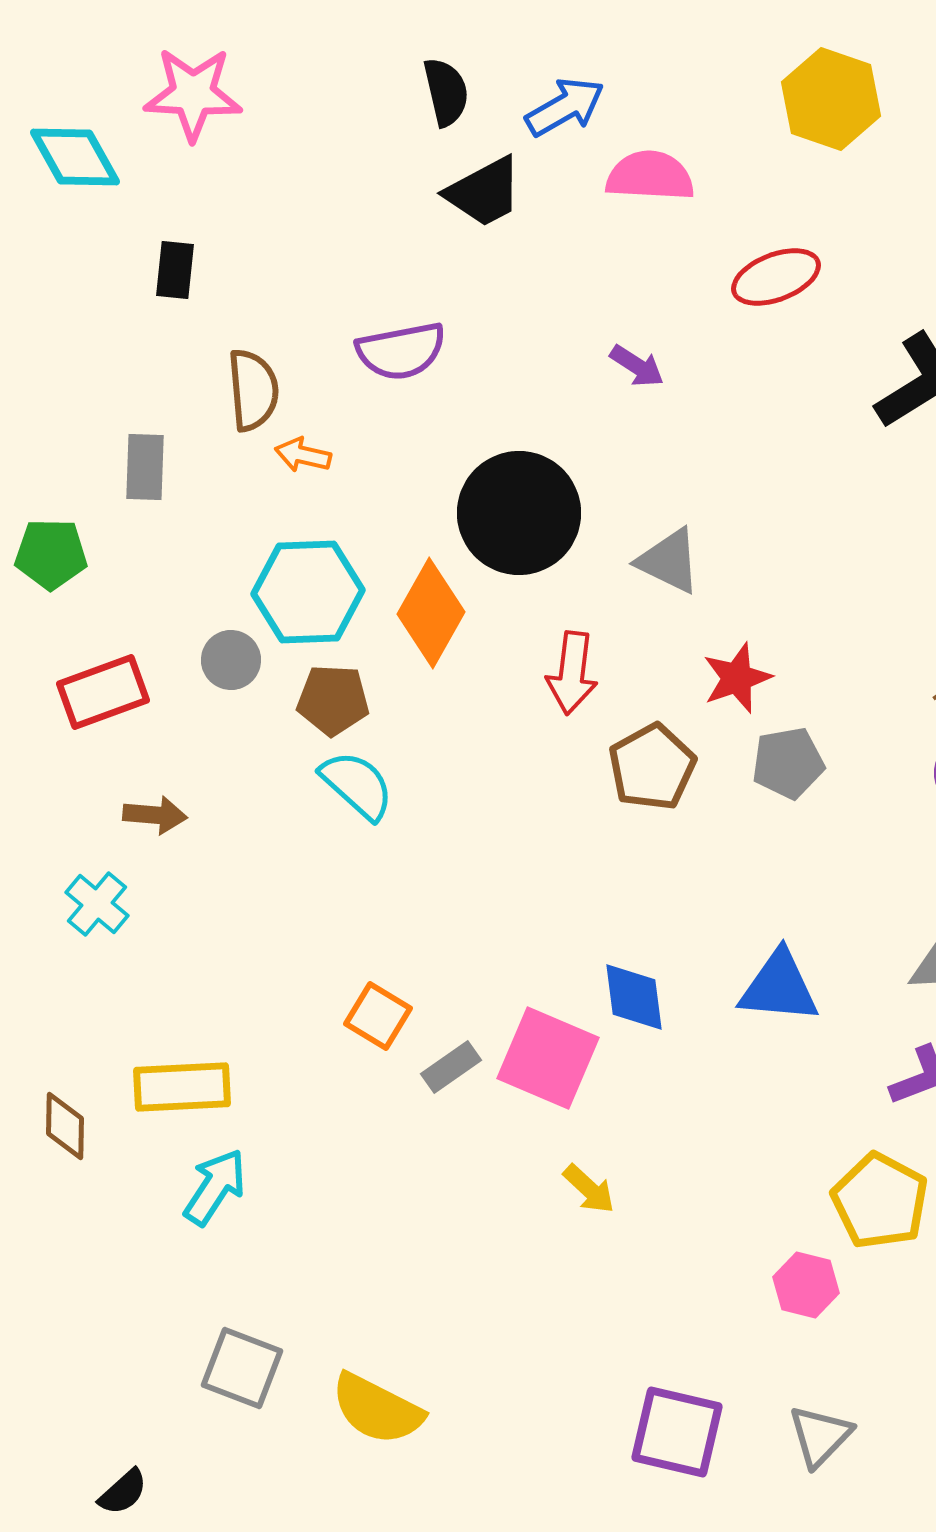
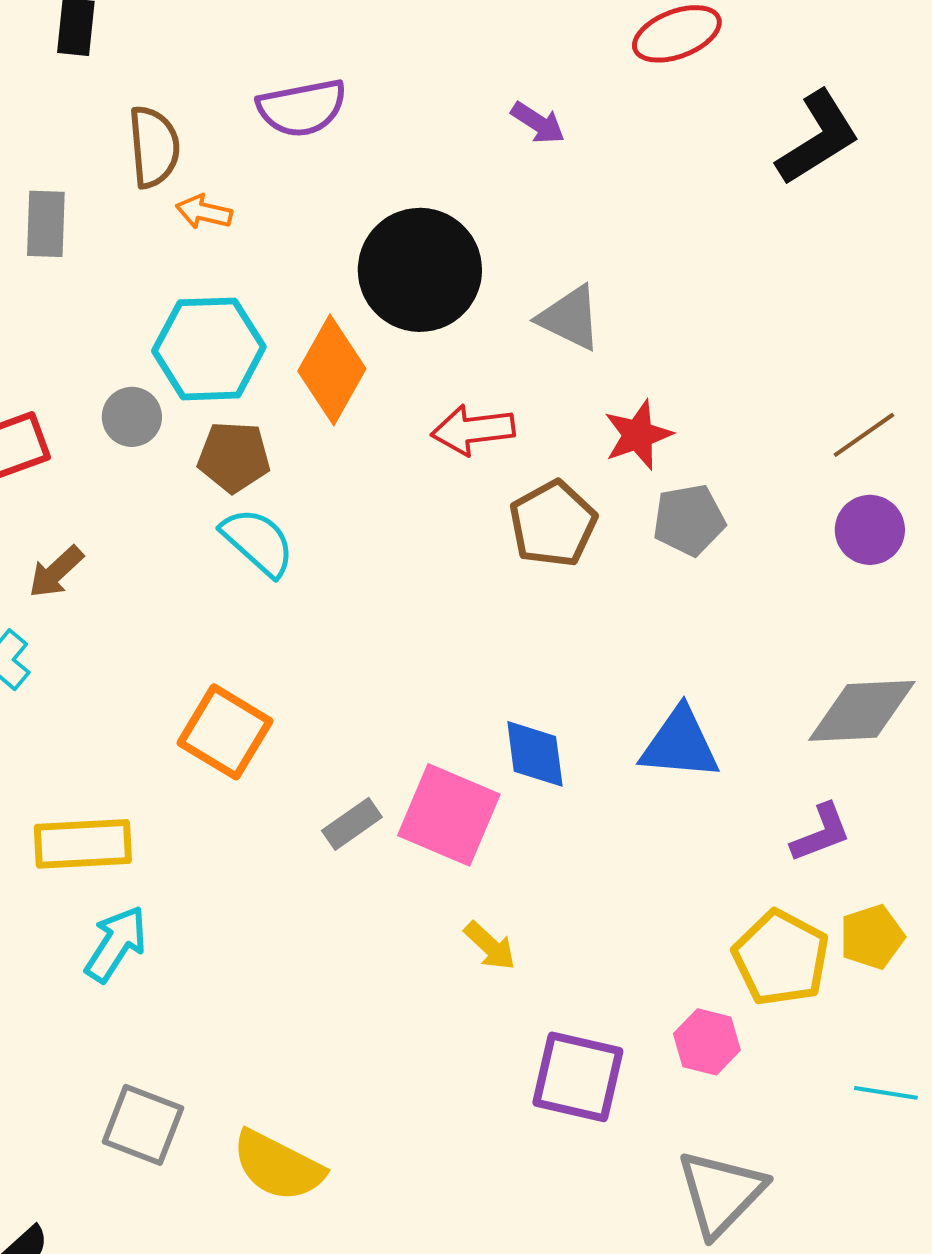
red arrow: (572, 673) -> (473, 430), turned 76
brown arrow: (155, 815) -> (56, 572), turned 132
orange square: (378, 1016) -> (225, 732), moved, size x1.4
purple square: (677, 1432) -> (578, 1077), moved
gray triangle: (820, 1436) -> (721, 1193), size x1.4

